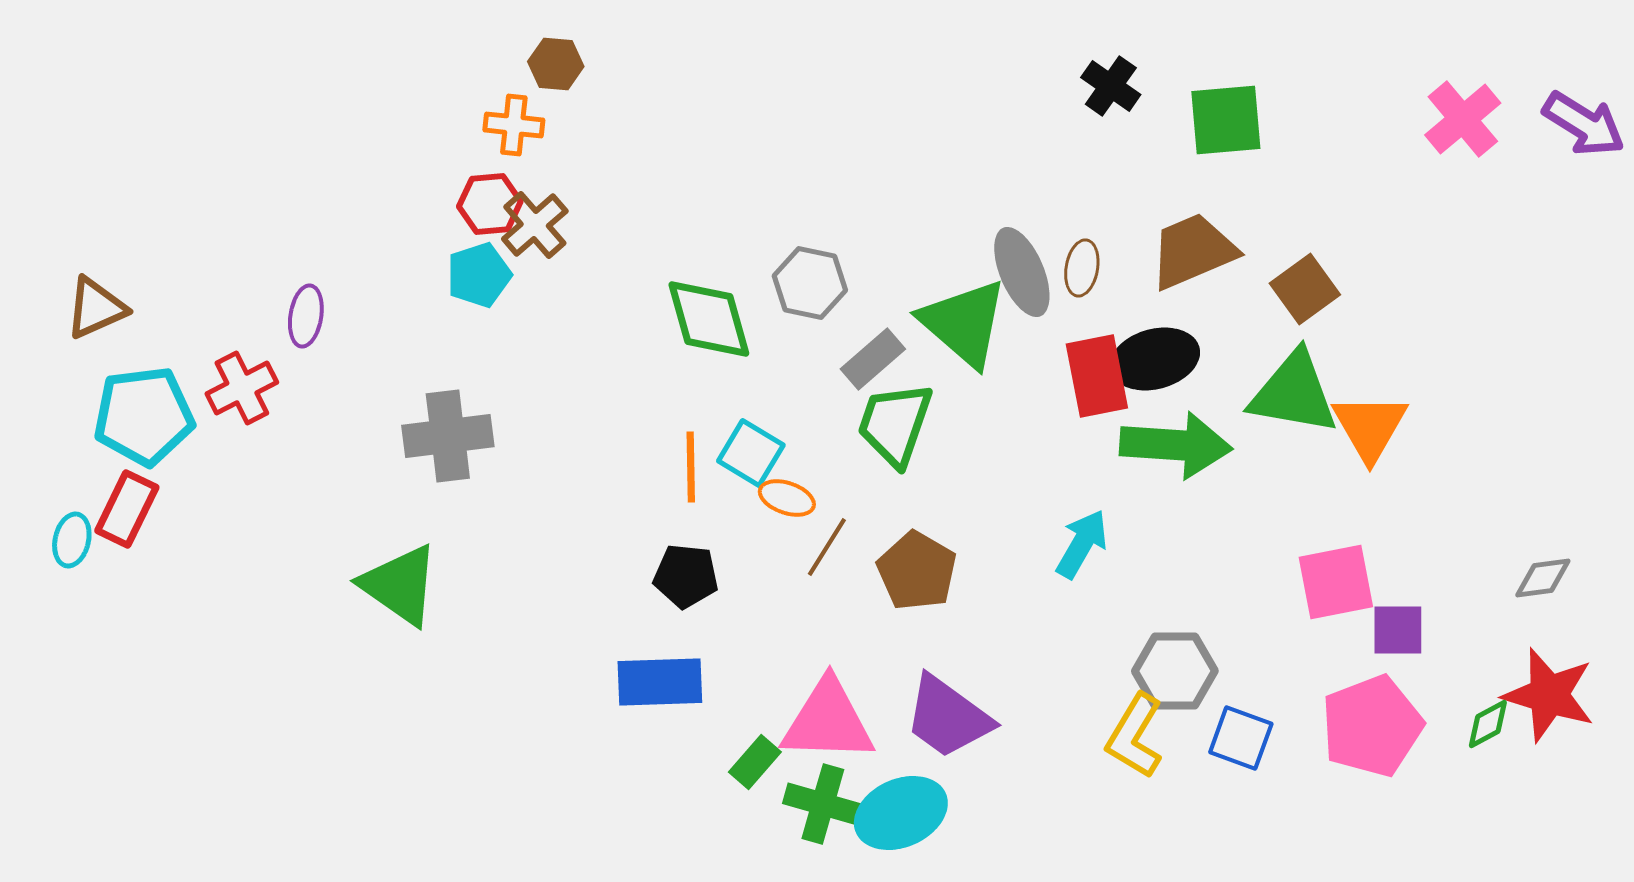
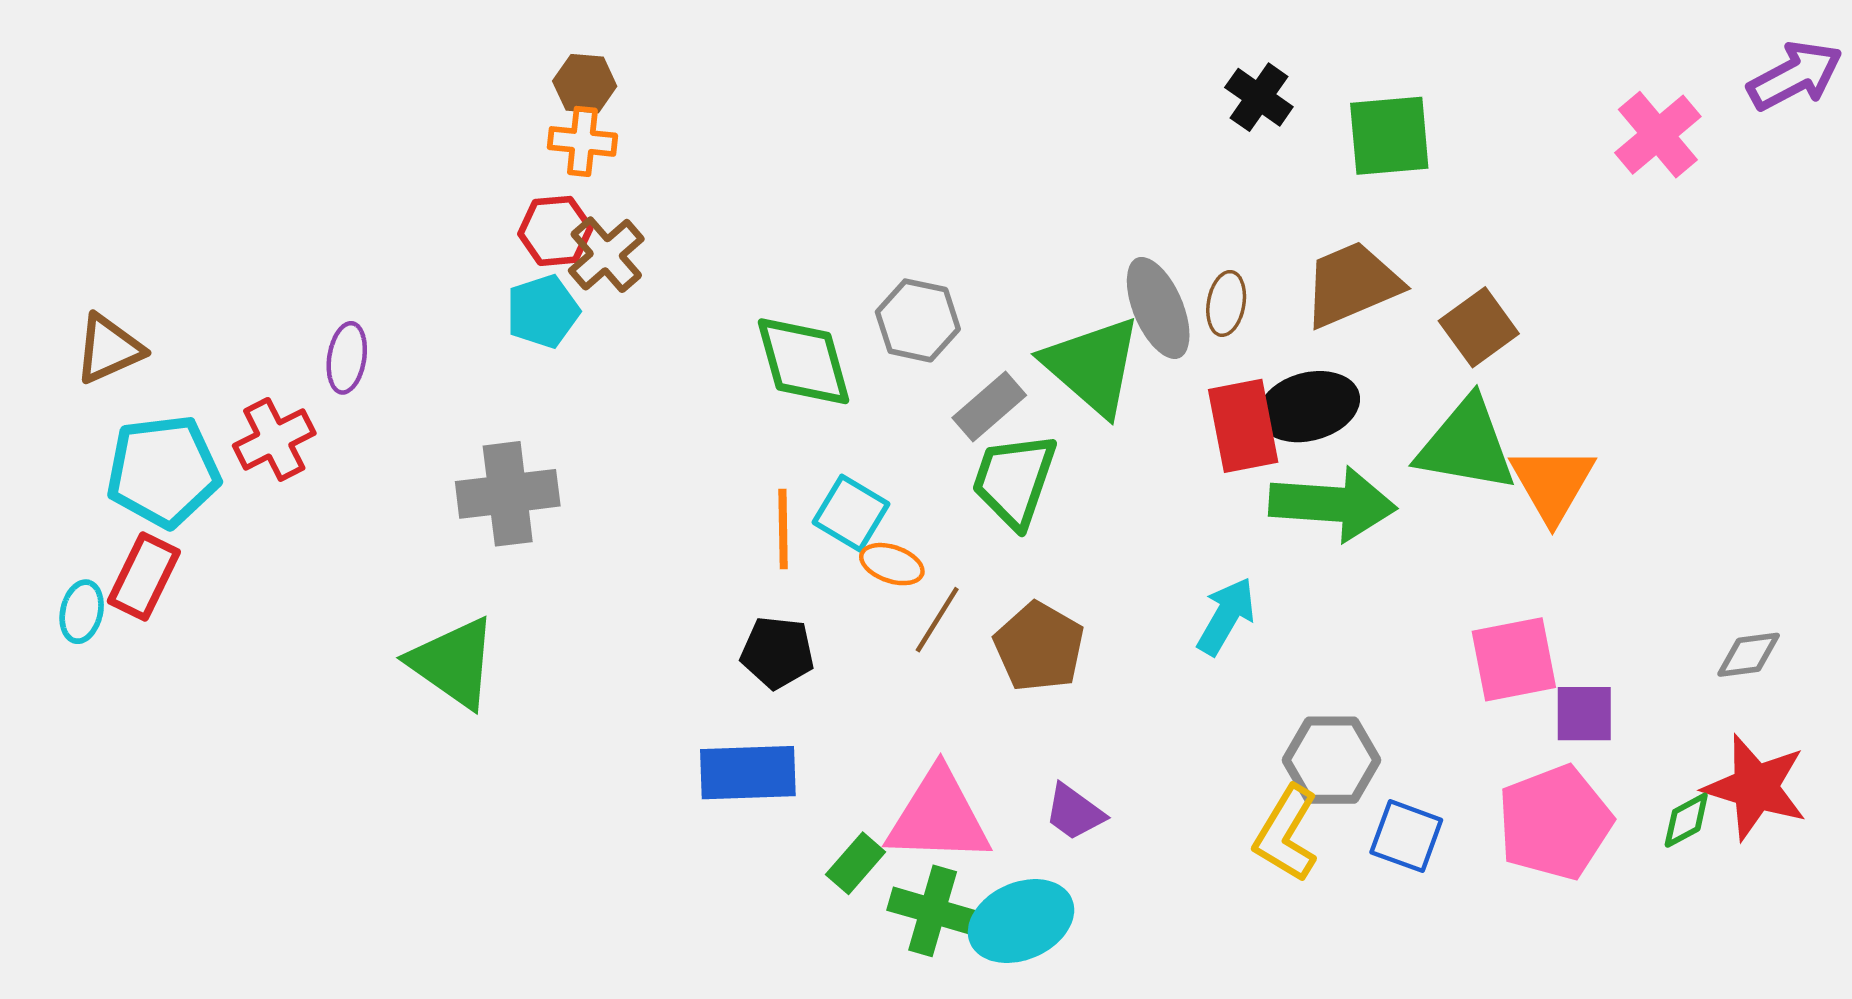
brown hexagon: (556, 64) -> (585, 84), moved
purple arrow: (1584, 124) -> (1795, 76), moved, turned -60
purple trapezoid: (948, 717) -> (1074, 812), size x0.6

